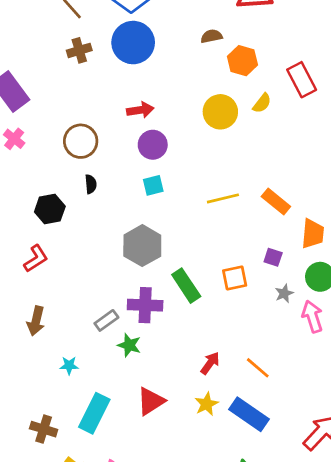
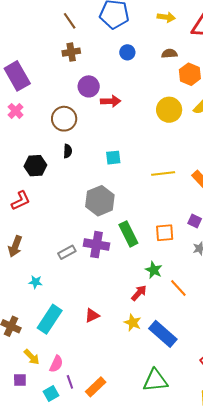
blue circle: (133, 43) -> (127, 52), moved, size x0.5
purple circle: (153, 145) -> (89, 86), moved
green star: (129, 345) -> (154, 270), moved
orange line: (258, 368) -> (178, 288), moved
red triangle: (151, 401) -> (92, 315), size x0.7
yellow star: (207, 404) -> (133, 323), turned -30

